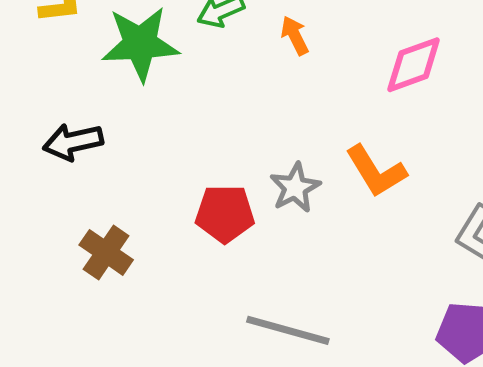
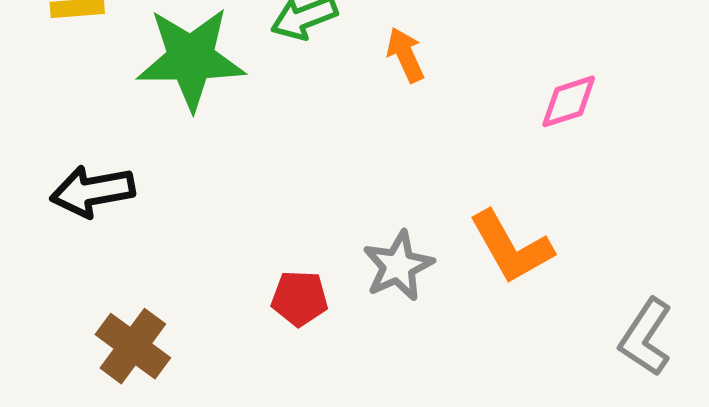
pink diamond: (414, 65) -> (569, 101), size x0.7
red pentagon: (225, 214) -> (300, 298), size x0.7

